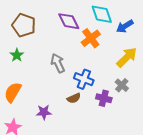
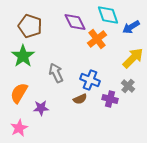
green star: (17, 55) -> (23, 56), size x1.6
gray arrow: (58, 63) -> (56, 73), moved
purple star: (44, 112) -> (41, 108), moved

